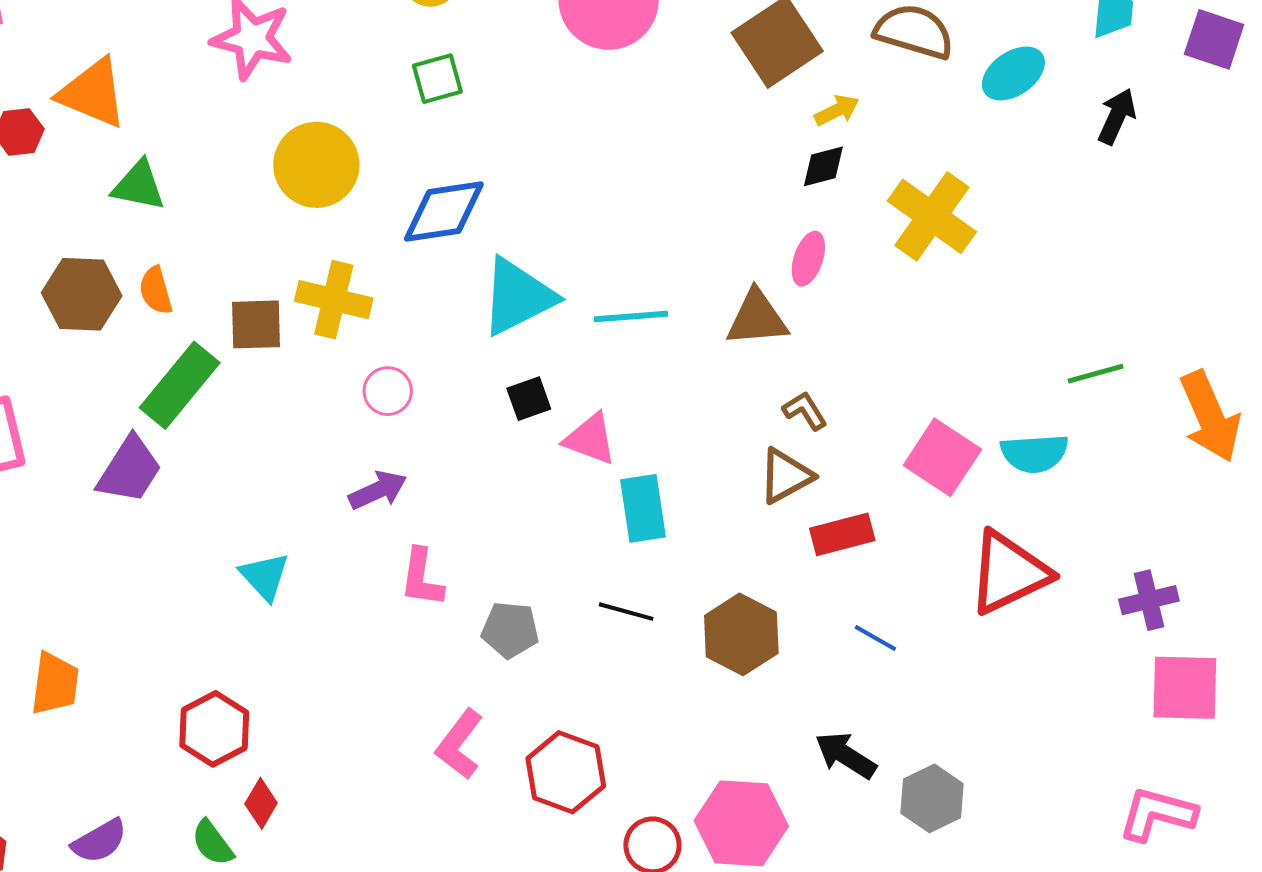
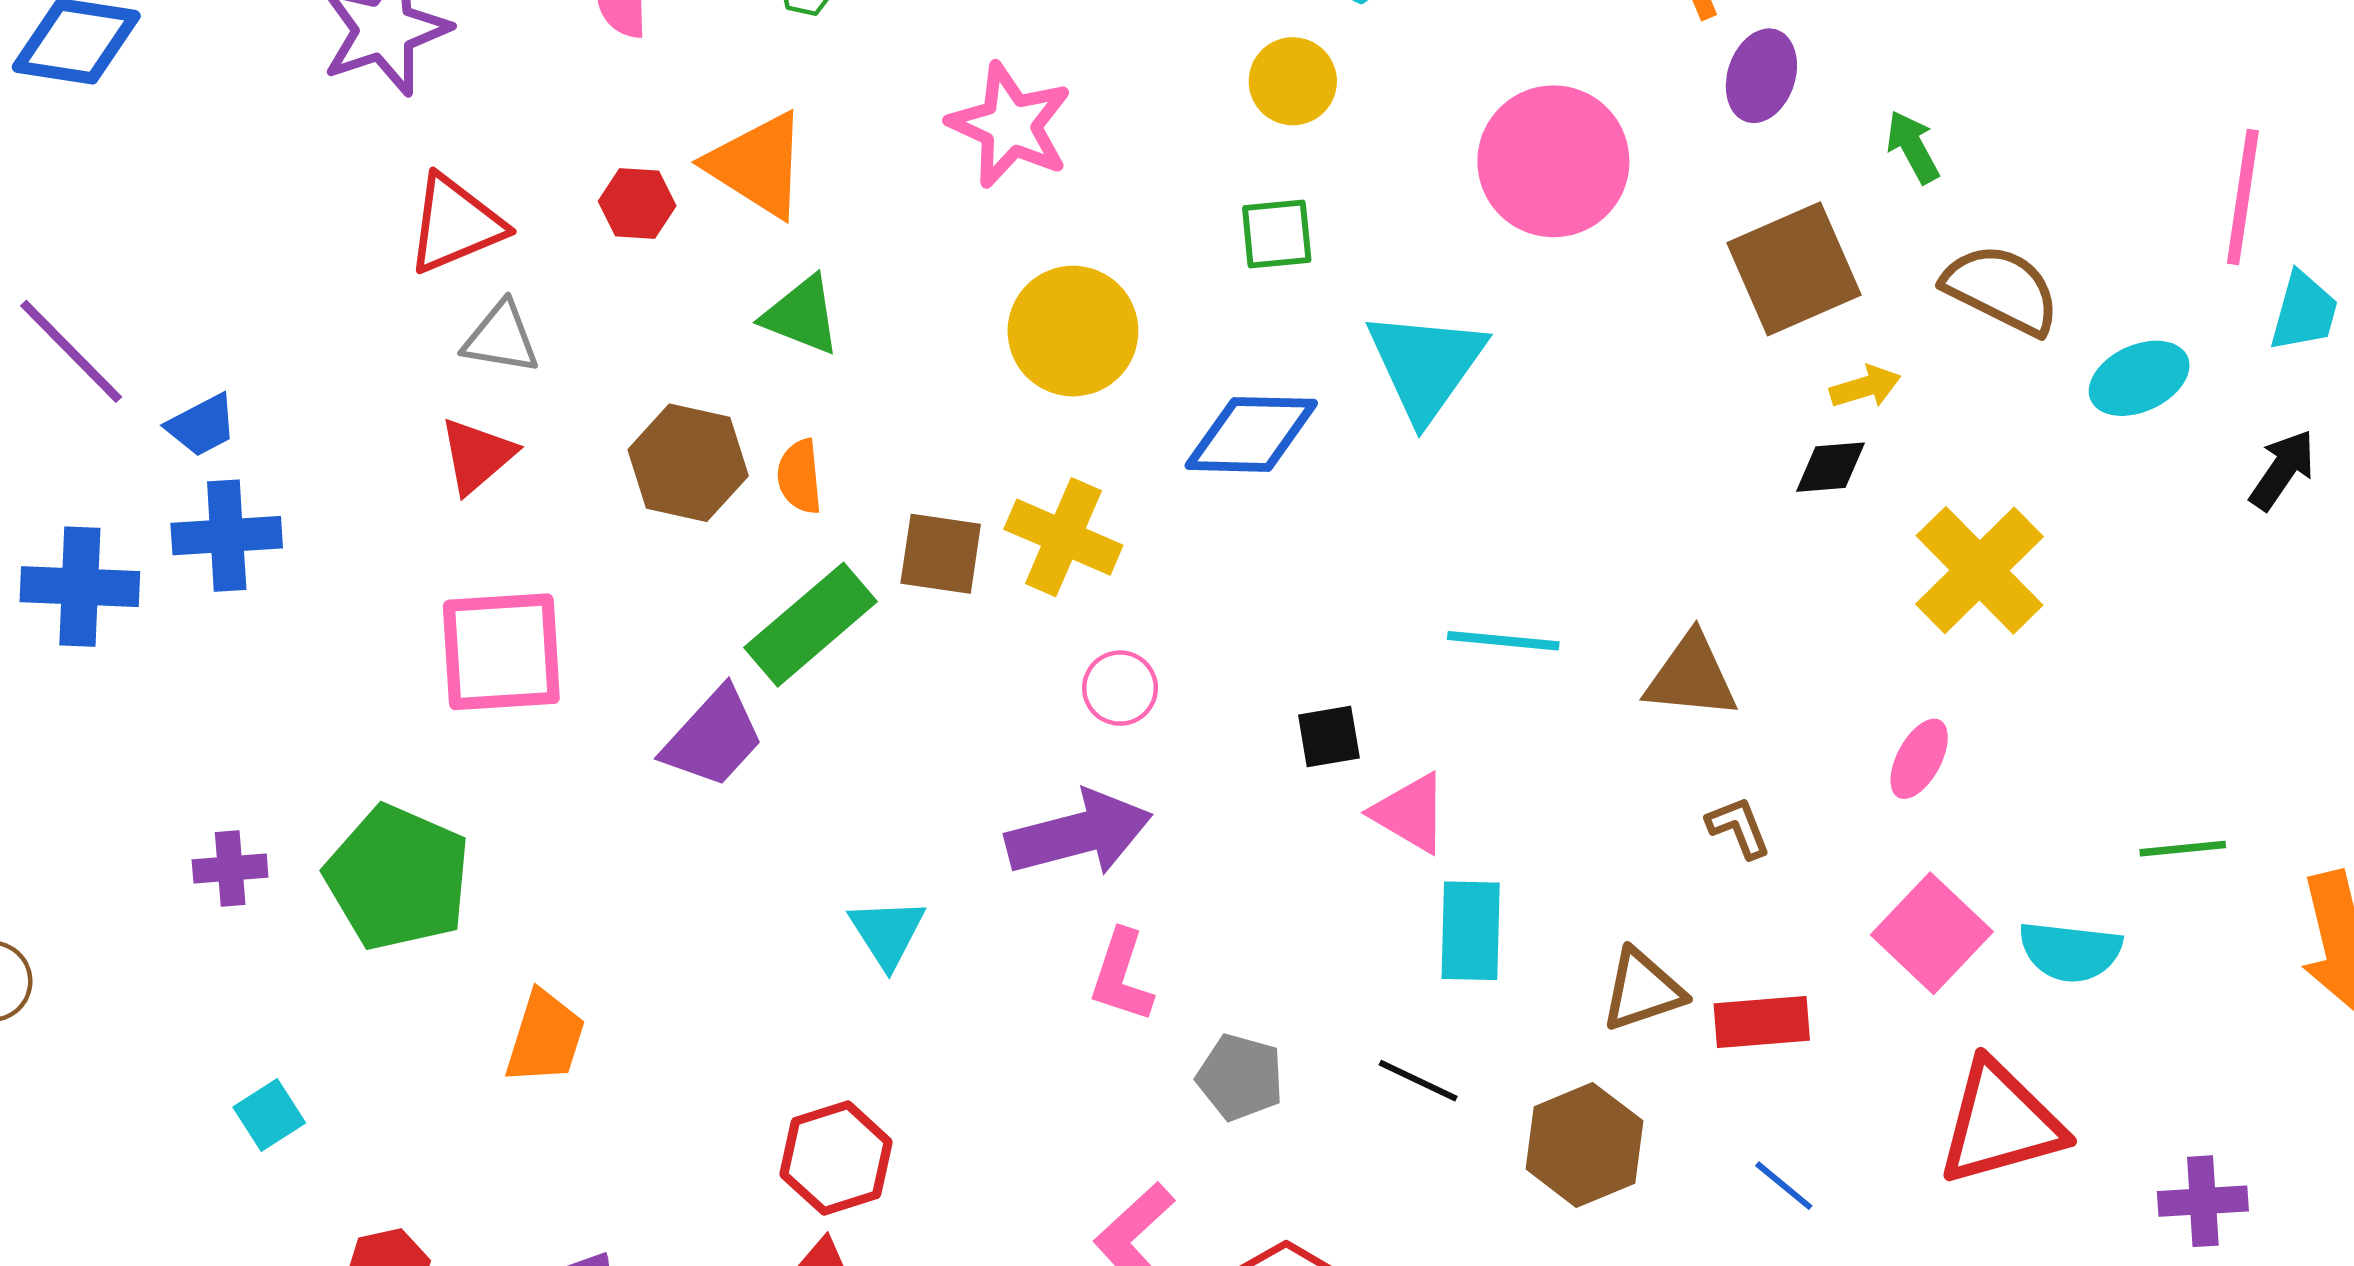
pink ellipse: (808, 259) -> (1919, 759), moved
cyan triangle: (518, 297) -> (1426, 365), moved, turned -38
brown triangle: (786, 476) -> (1642, 990), moved
purple arrow: (378, 490) -> (1079, 834), size x1.6
red hexagon: (214, 729) -> (836, 1158), moved

